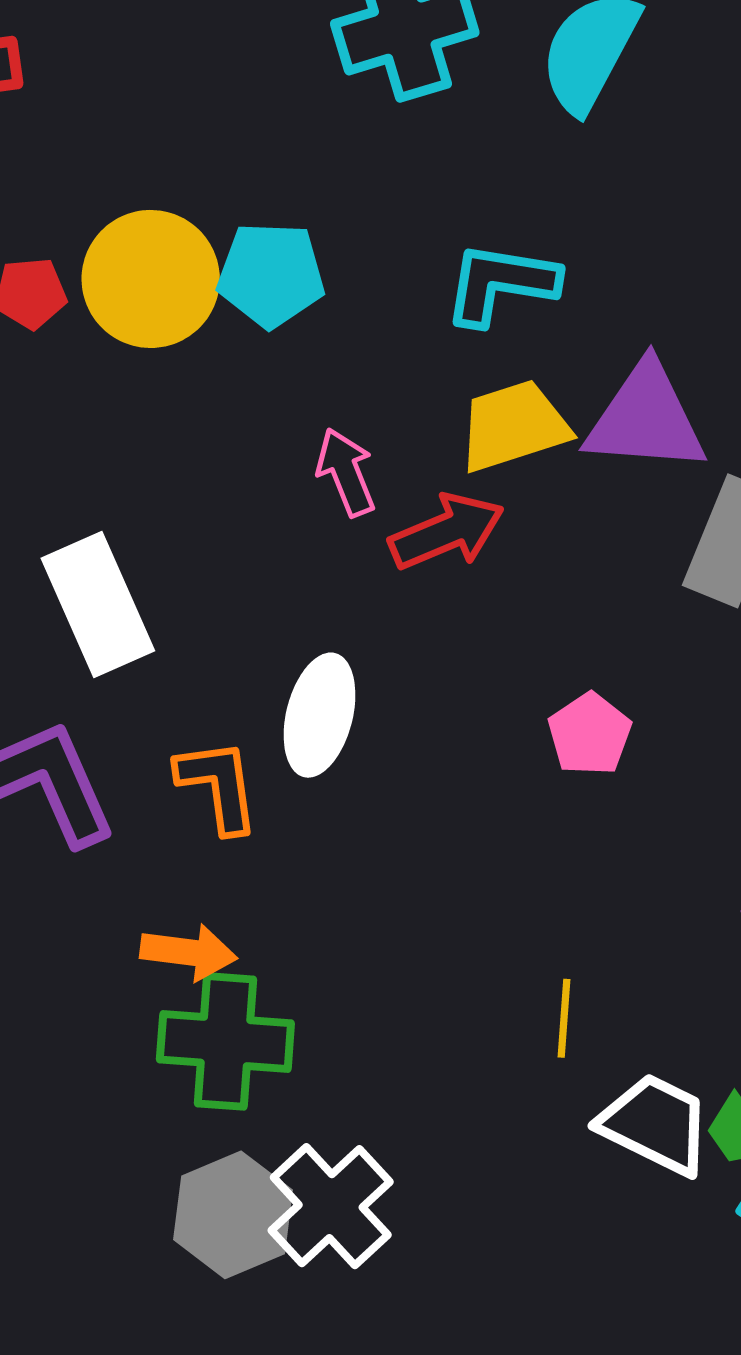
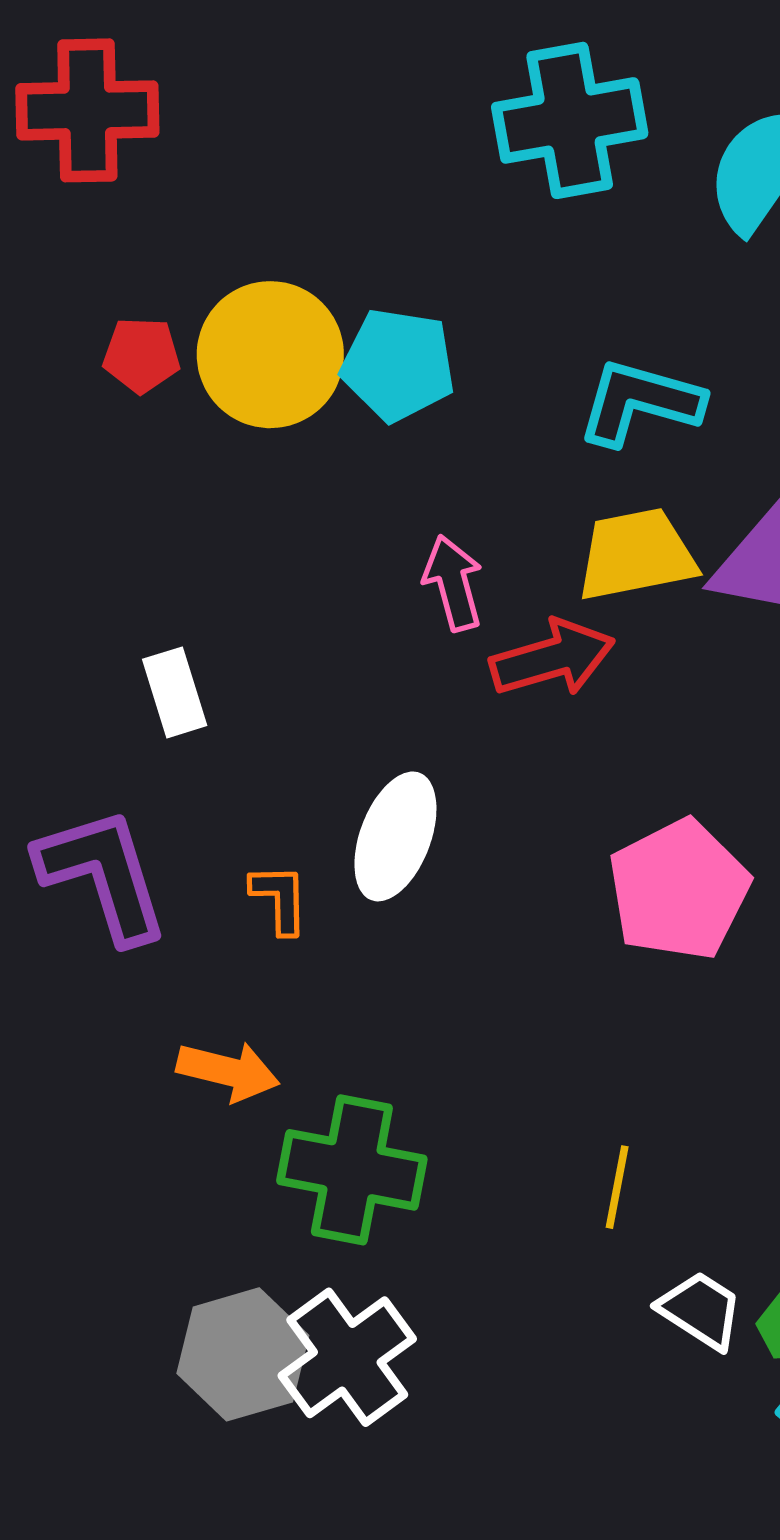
white rectangle: (98, 605) -> (175, 692), size x0.6
pink pentagon: (590, 734) -> (679, 890), size x1.6
orange L-shape: (218, 786) -> (280, 899), size x0.7
green cross: (225, 1041) -> (352, 1170), moved
white trapezoid: (655, 1124) -> (701, 1310), size x0.7

